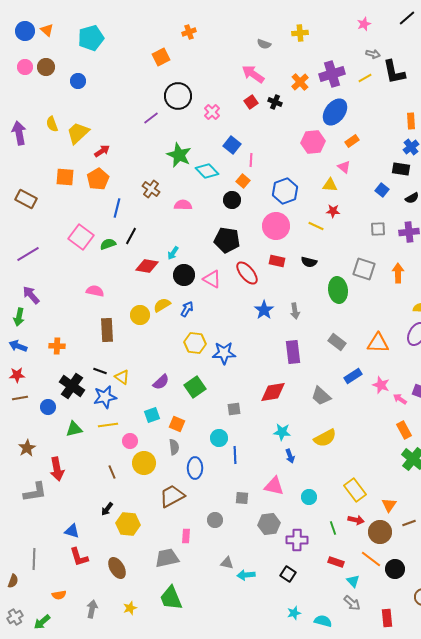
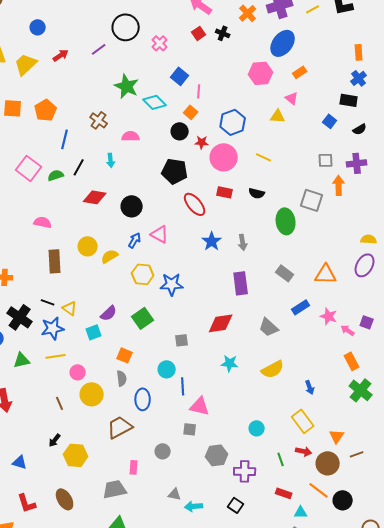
blue circle: (78, 81) -> (38, 27), moved
red arrow: (102, 151) -> (61, 55), moved
red star: (333, 211) -> (202, 142), moved
cyan arrow: (173, 253) -> (111, 160), moved, turned -40
orange arrow: (398, 273) -> (339, 185), moved
pink triangle: (212, 279) -> (160, 234), moved
yellow semicircle: (162, 305) -> (110, 256), moved
cyan square: (152, 415) -> (94, 332), moved
blue arrow: (290, 456) -> (310, 387), moved
pink triangle: (274, 486) -> (200, 406), moved
red L-shape: (79, 557) -> (27, 503), moved
cyan triangle: (353, 581) -> (301, 512), turned -48

